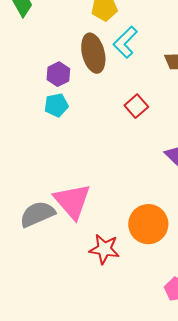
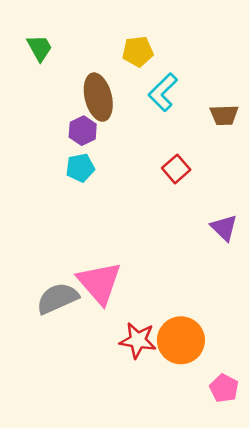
brown ellipse: (93, 53) -> (98, 97), moved
orange circle: (148, 224) -> (181, 340), moved

